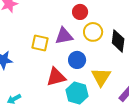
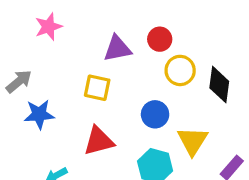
purple triangle: (64, 36) -> (117, 49), moved
red triangle: (56, 77) -> (99, 141), moved

